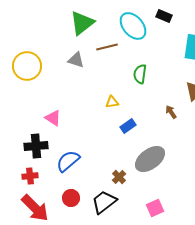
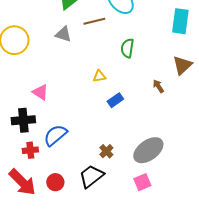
gray ellipse: (150, 159) -> (148, 150), moved
red cross: (30, 176) -> (30, 150), moved
red circle: (71, 198) -> (55, 182), moved

